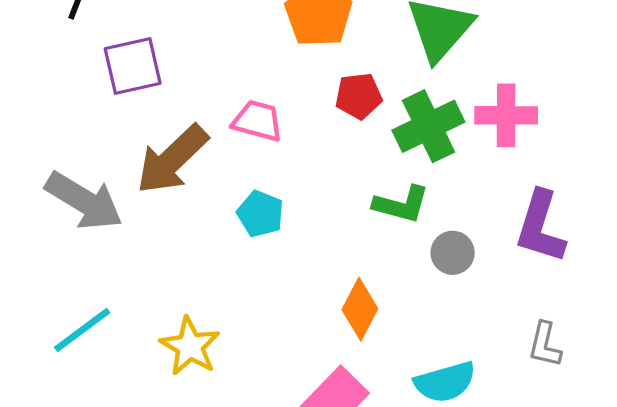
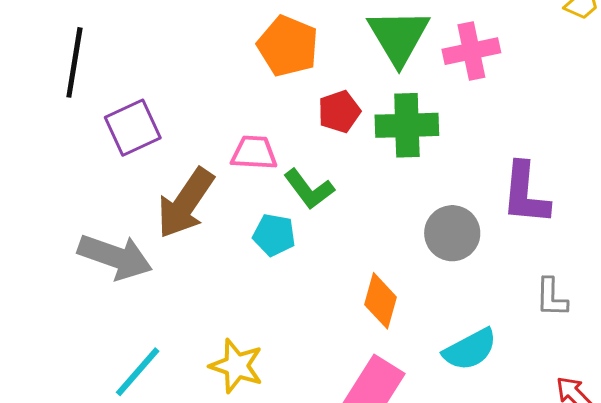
pink cross: (506, 115) -> (471, 51), moved
green cross: (428, 126) -> (407, 125), turned 36
green L-shape: (401, 204) -> (309, 189), moved, turned 50
gray circle: (453, 253) -> (452, 233), size x1.4

